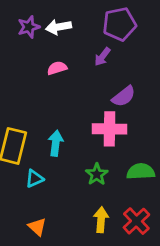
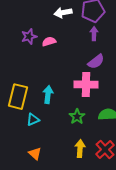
purple star: (29, 27) -> (29, 37), moved
white arrow: (58, 27) -> (63, 13), moved
purple arrow: (102, 57) -> (94, 34), moved, turned 144

